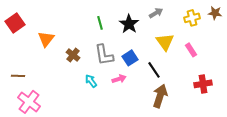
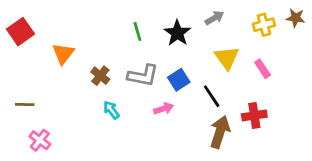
gray L-shape: (104, 55) -> (143, 76), turned -70
cyan arrow: (91, 81) -> (111, 110), moved
red cross: (203, 84) -> (254, 115), moved
pink cross: (29, 102) -> (40, 140), size x0.7

